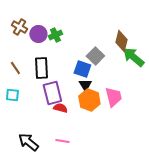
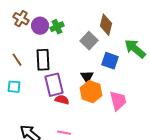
brown diamond: (121, 41) -> (106, 25), moved
gray square: (95, 56) -> (89, 41), moved
blue square: (82, 69) -> (110, 61), moved
pink trapezoid: (113, 97) -> (118, 101), moved

